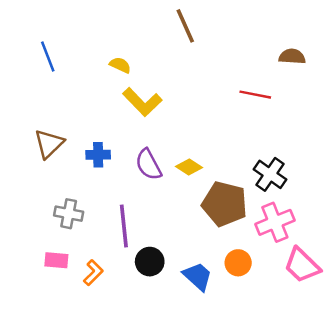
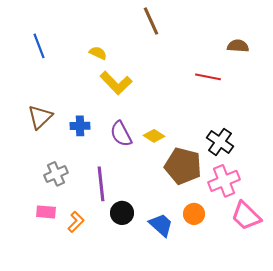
gray cross: (69, 214) -> (56, 174), turned -35

